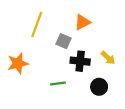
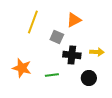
yellow arrow: (108, 58) -> (97, 52), turned -40
orange star: (18, 63) -> (22, 68), moved, turned 30

